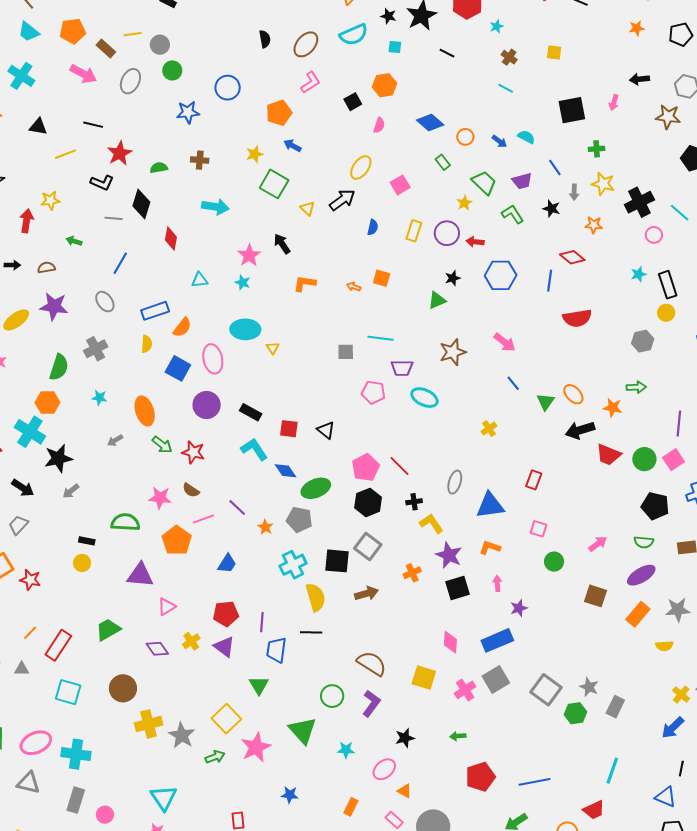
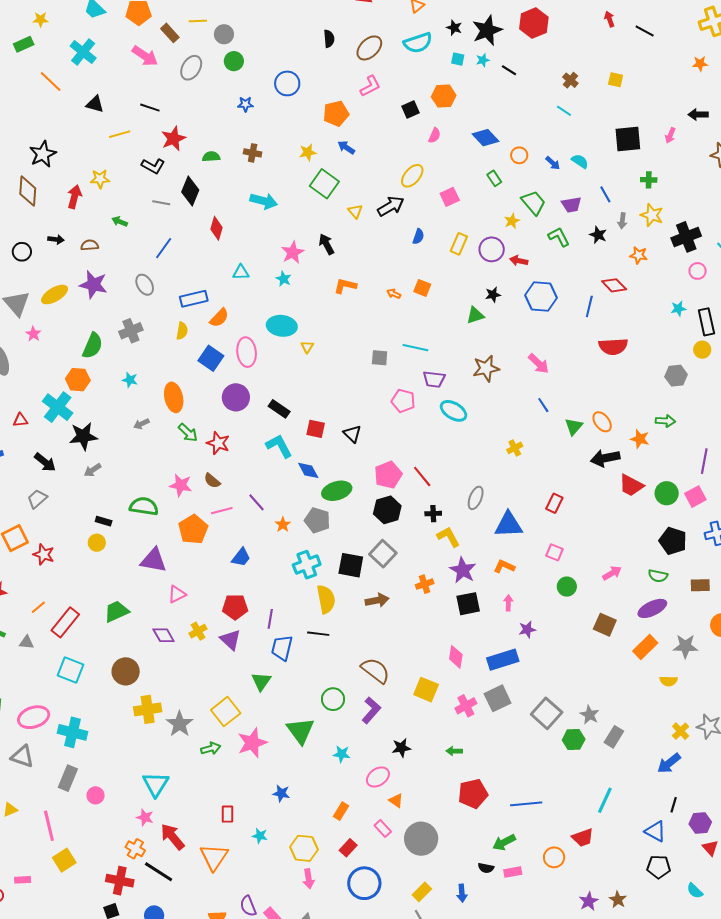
cyan star: (497, 26) -> (483, 60), moved
blue star: (188, 112) -> (245, 104), size x0.7

